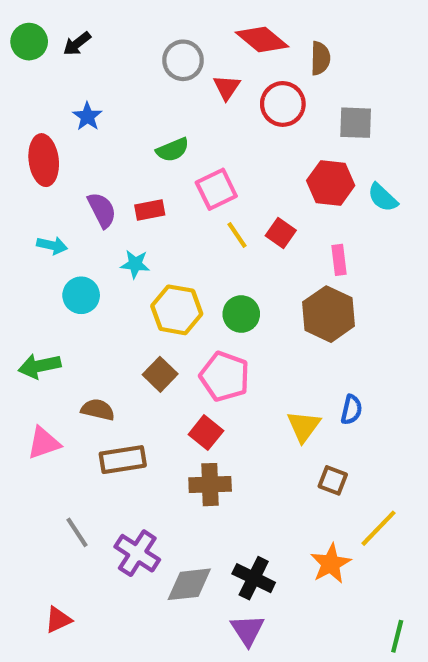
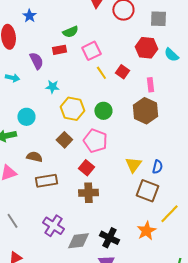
red rectangle: (150, 210) -> (59, 50), moved
cyan circle: (81, 295) -> (26, 117), moved
blue semicircle: (351, 410) -> (157, 167), moved
brown square: (333, 480) -> (147, 191), size x1.6
gray line: (77, 532) -> (12, 221), moved

